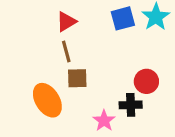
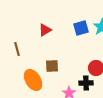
brown line: (66, 51) -> (17, 49), moved

